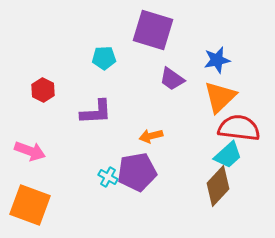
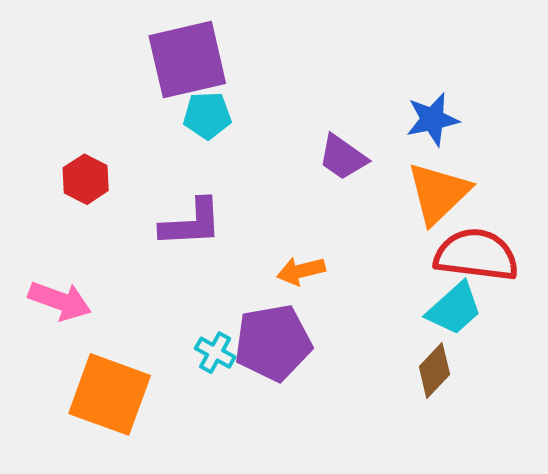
purple square: (153, 30) -> (187, 60), moved, turned -30
brown diamond: (218, 186) -> (434, 371), size x0.7
orange square: (30, 205) -> (110, 394), moved

